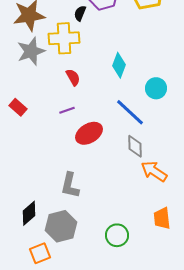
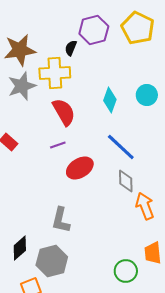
red semicircle: (73, 77) -> (64, 112), size x1.6
cyan circle: (156, 88) -> (147, 95), moved
orange arrow: (154, 171) -> (145, 206), turned 36
green circle: (117, 235) -> (126, 271), moved

